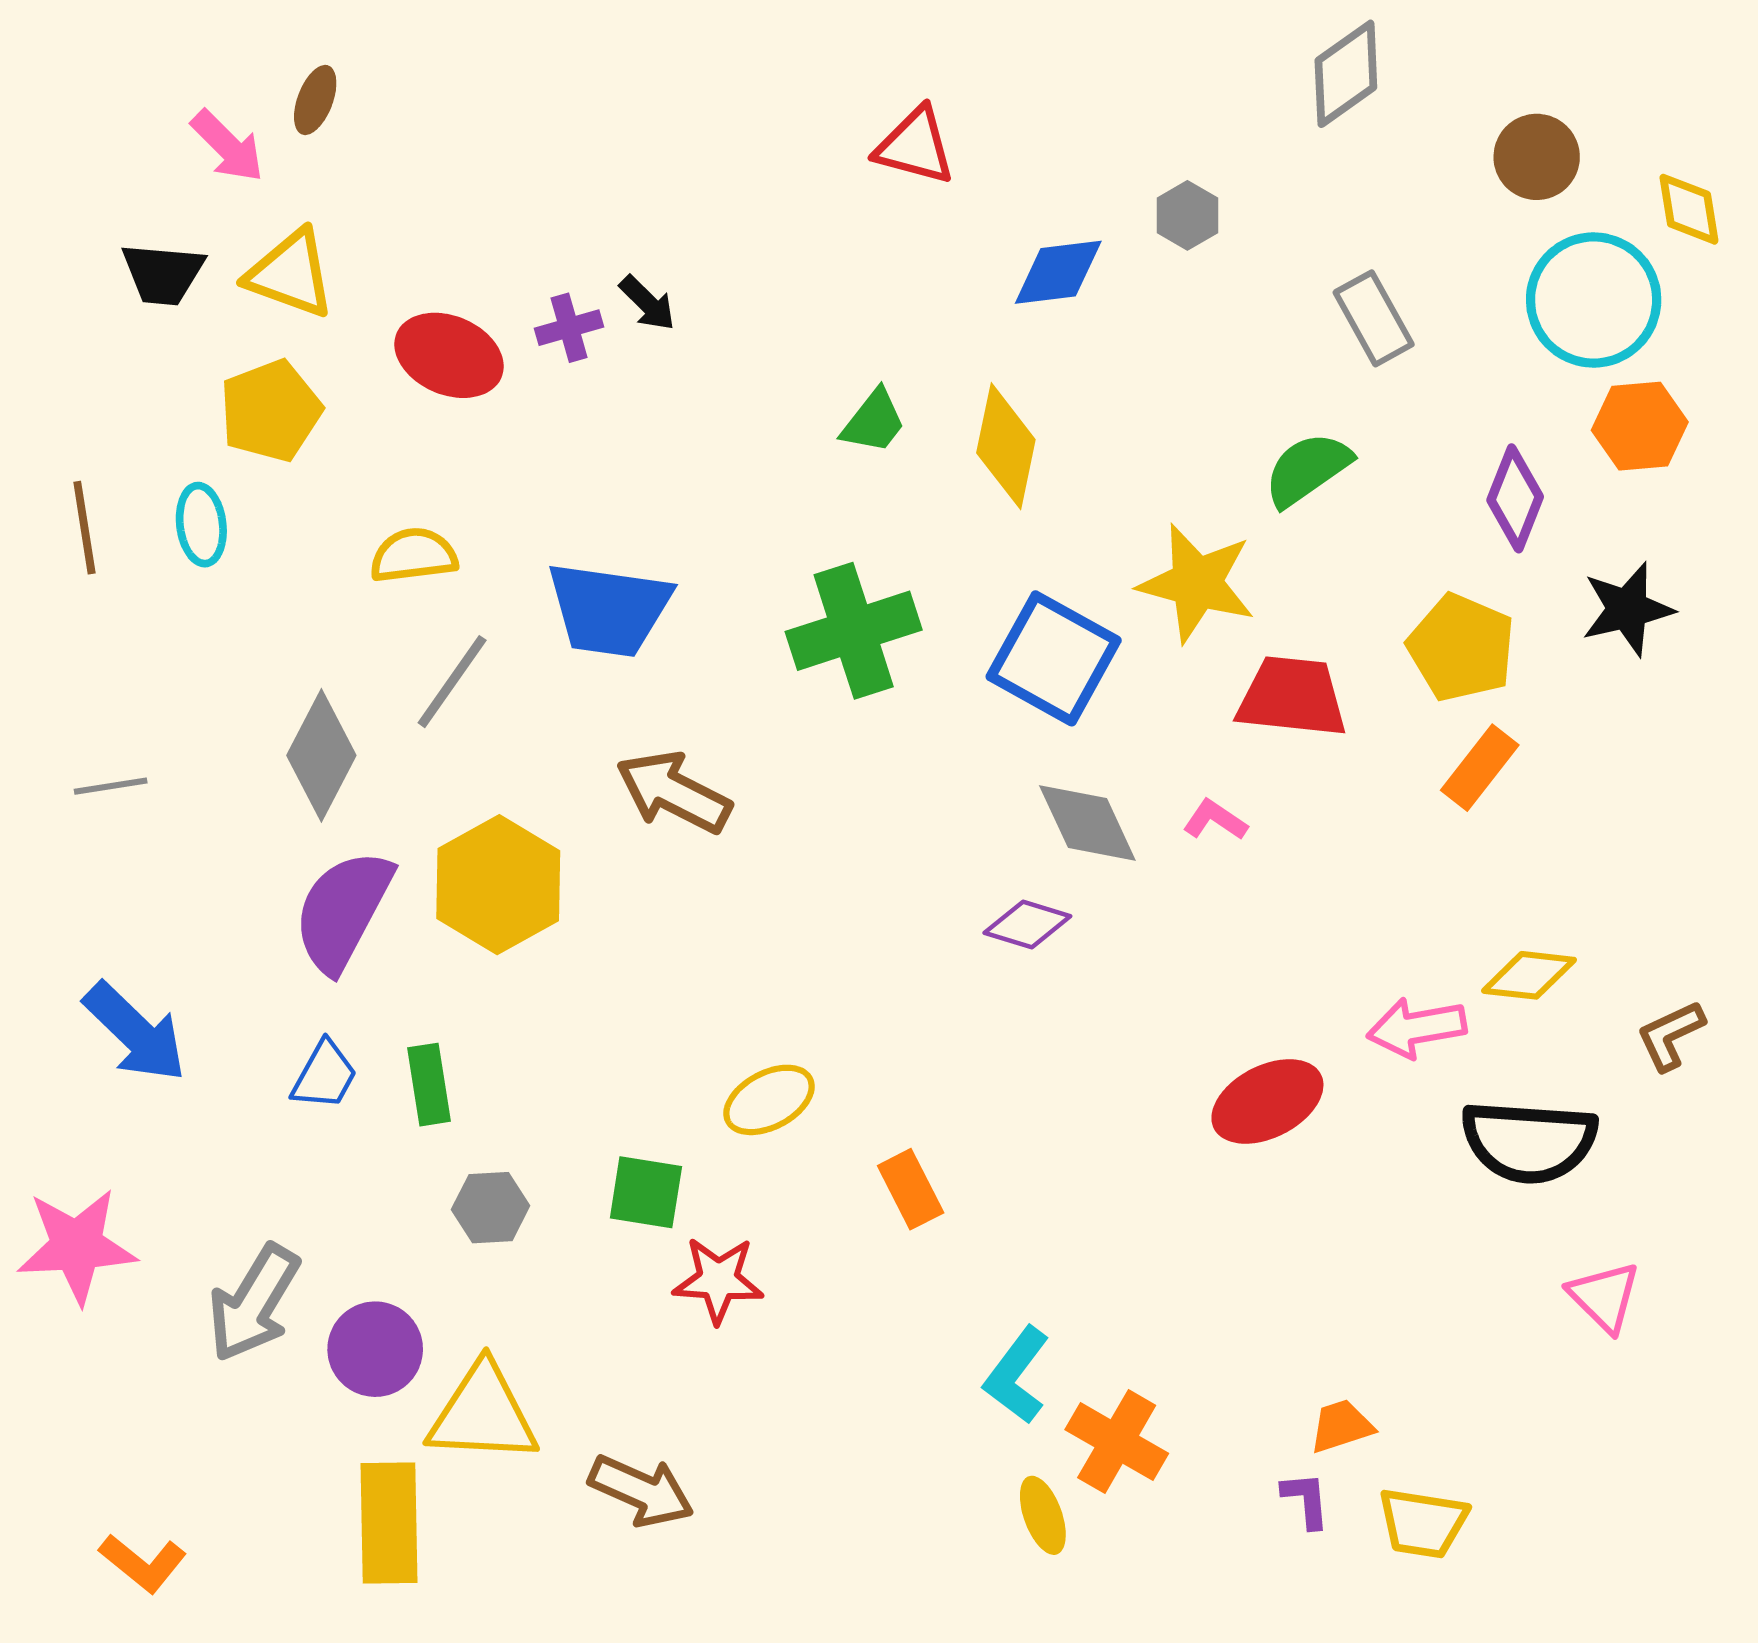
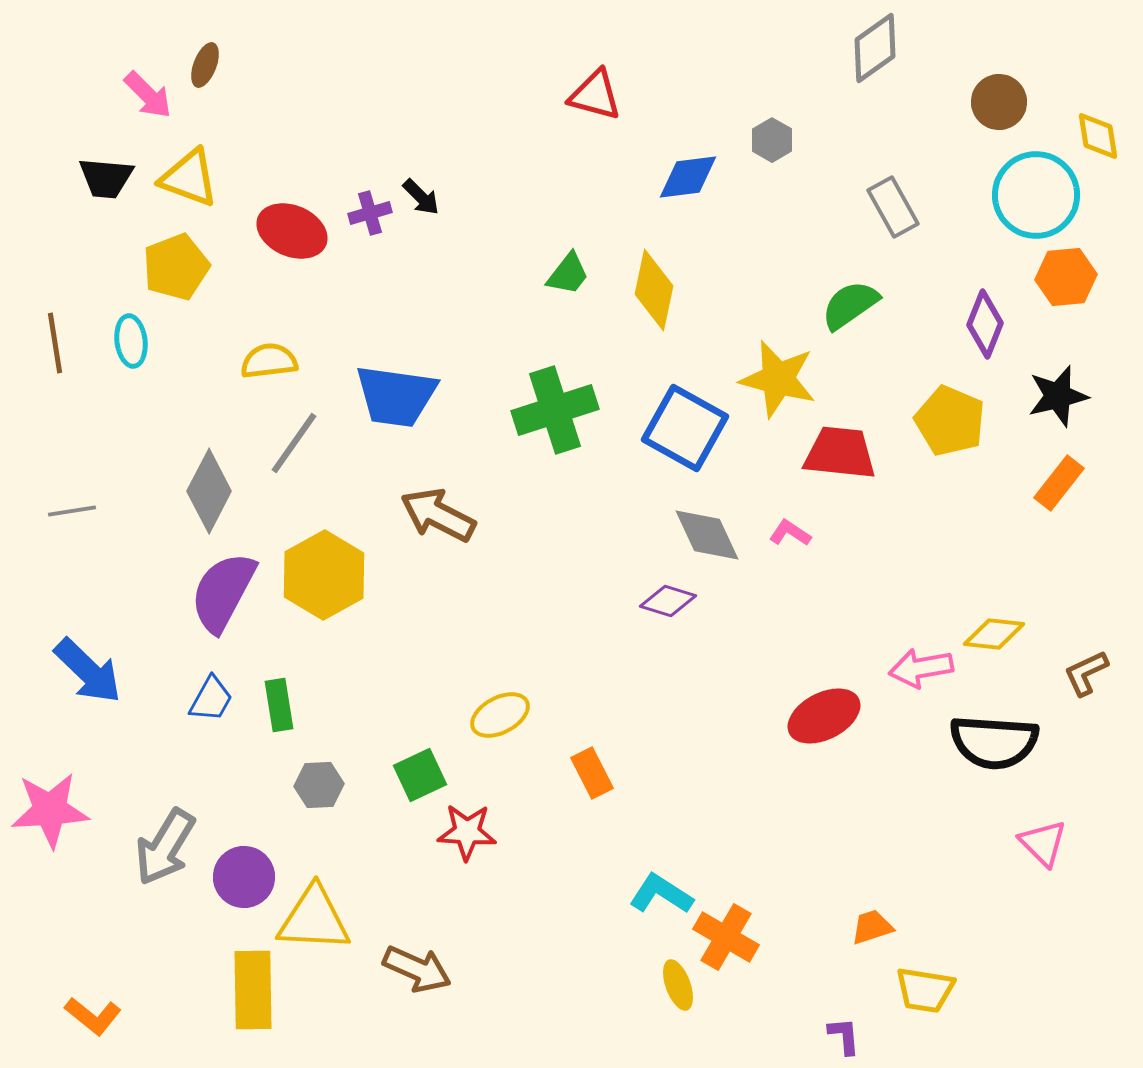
orange rectangle: (1480, 768) -> (1059, 483), moved
green square: (646, 1192) -> (420, 775), turned -34
cyan L-shape: (1017, 1375) -> (661, 894), turned 86
purple L-shape: (1306, 1500) -> (844, 1036), moved

